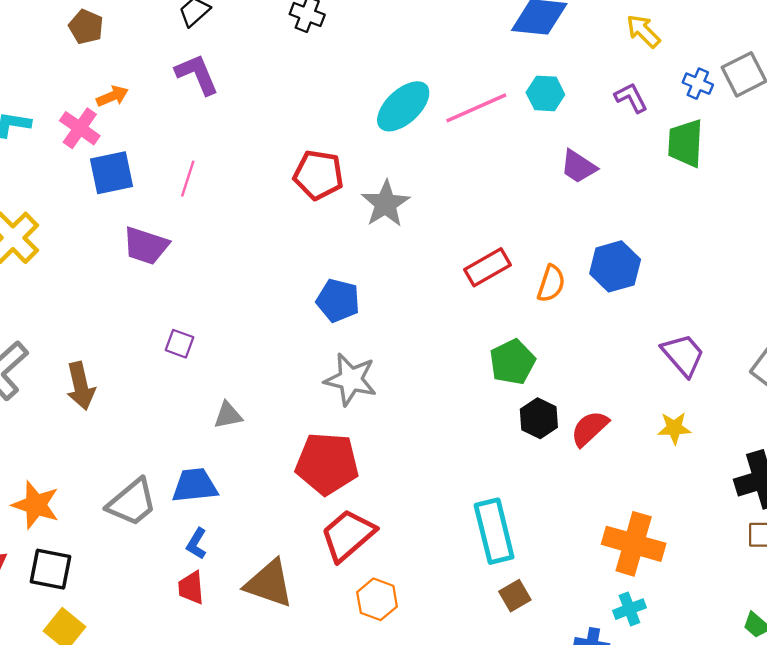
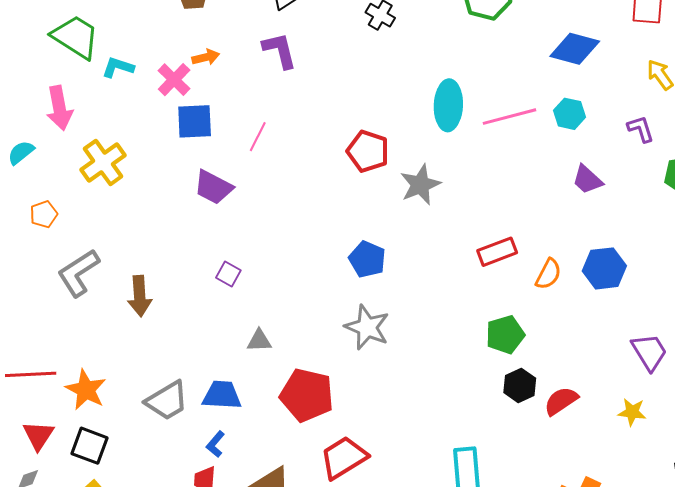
cyan ellipse: (403, 106) -> (448, 105), turned -54
red pentagon: (327, 464) -> (307, 395), moved

